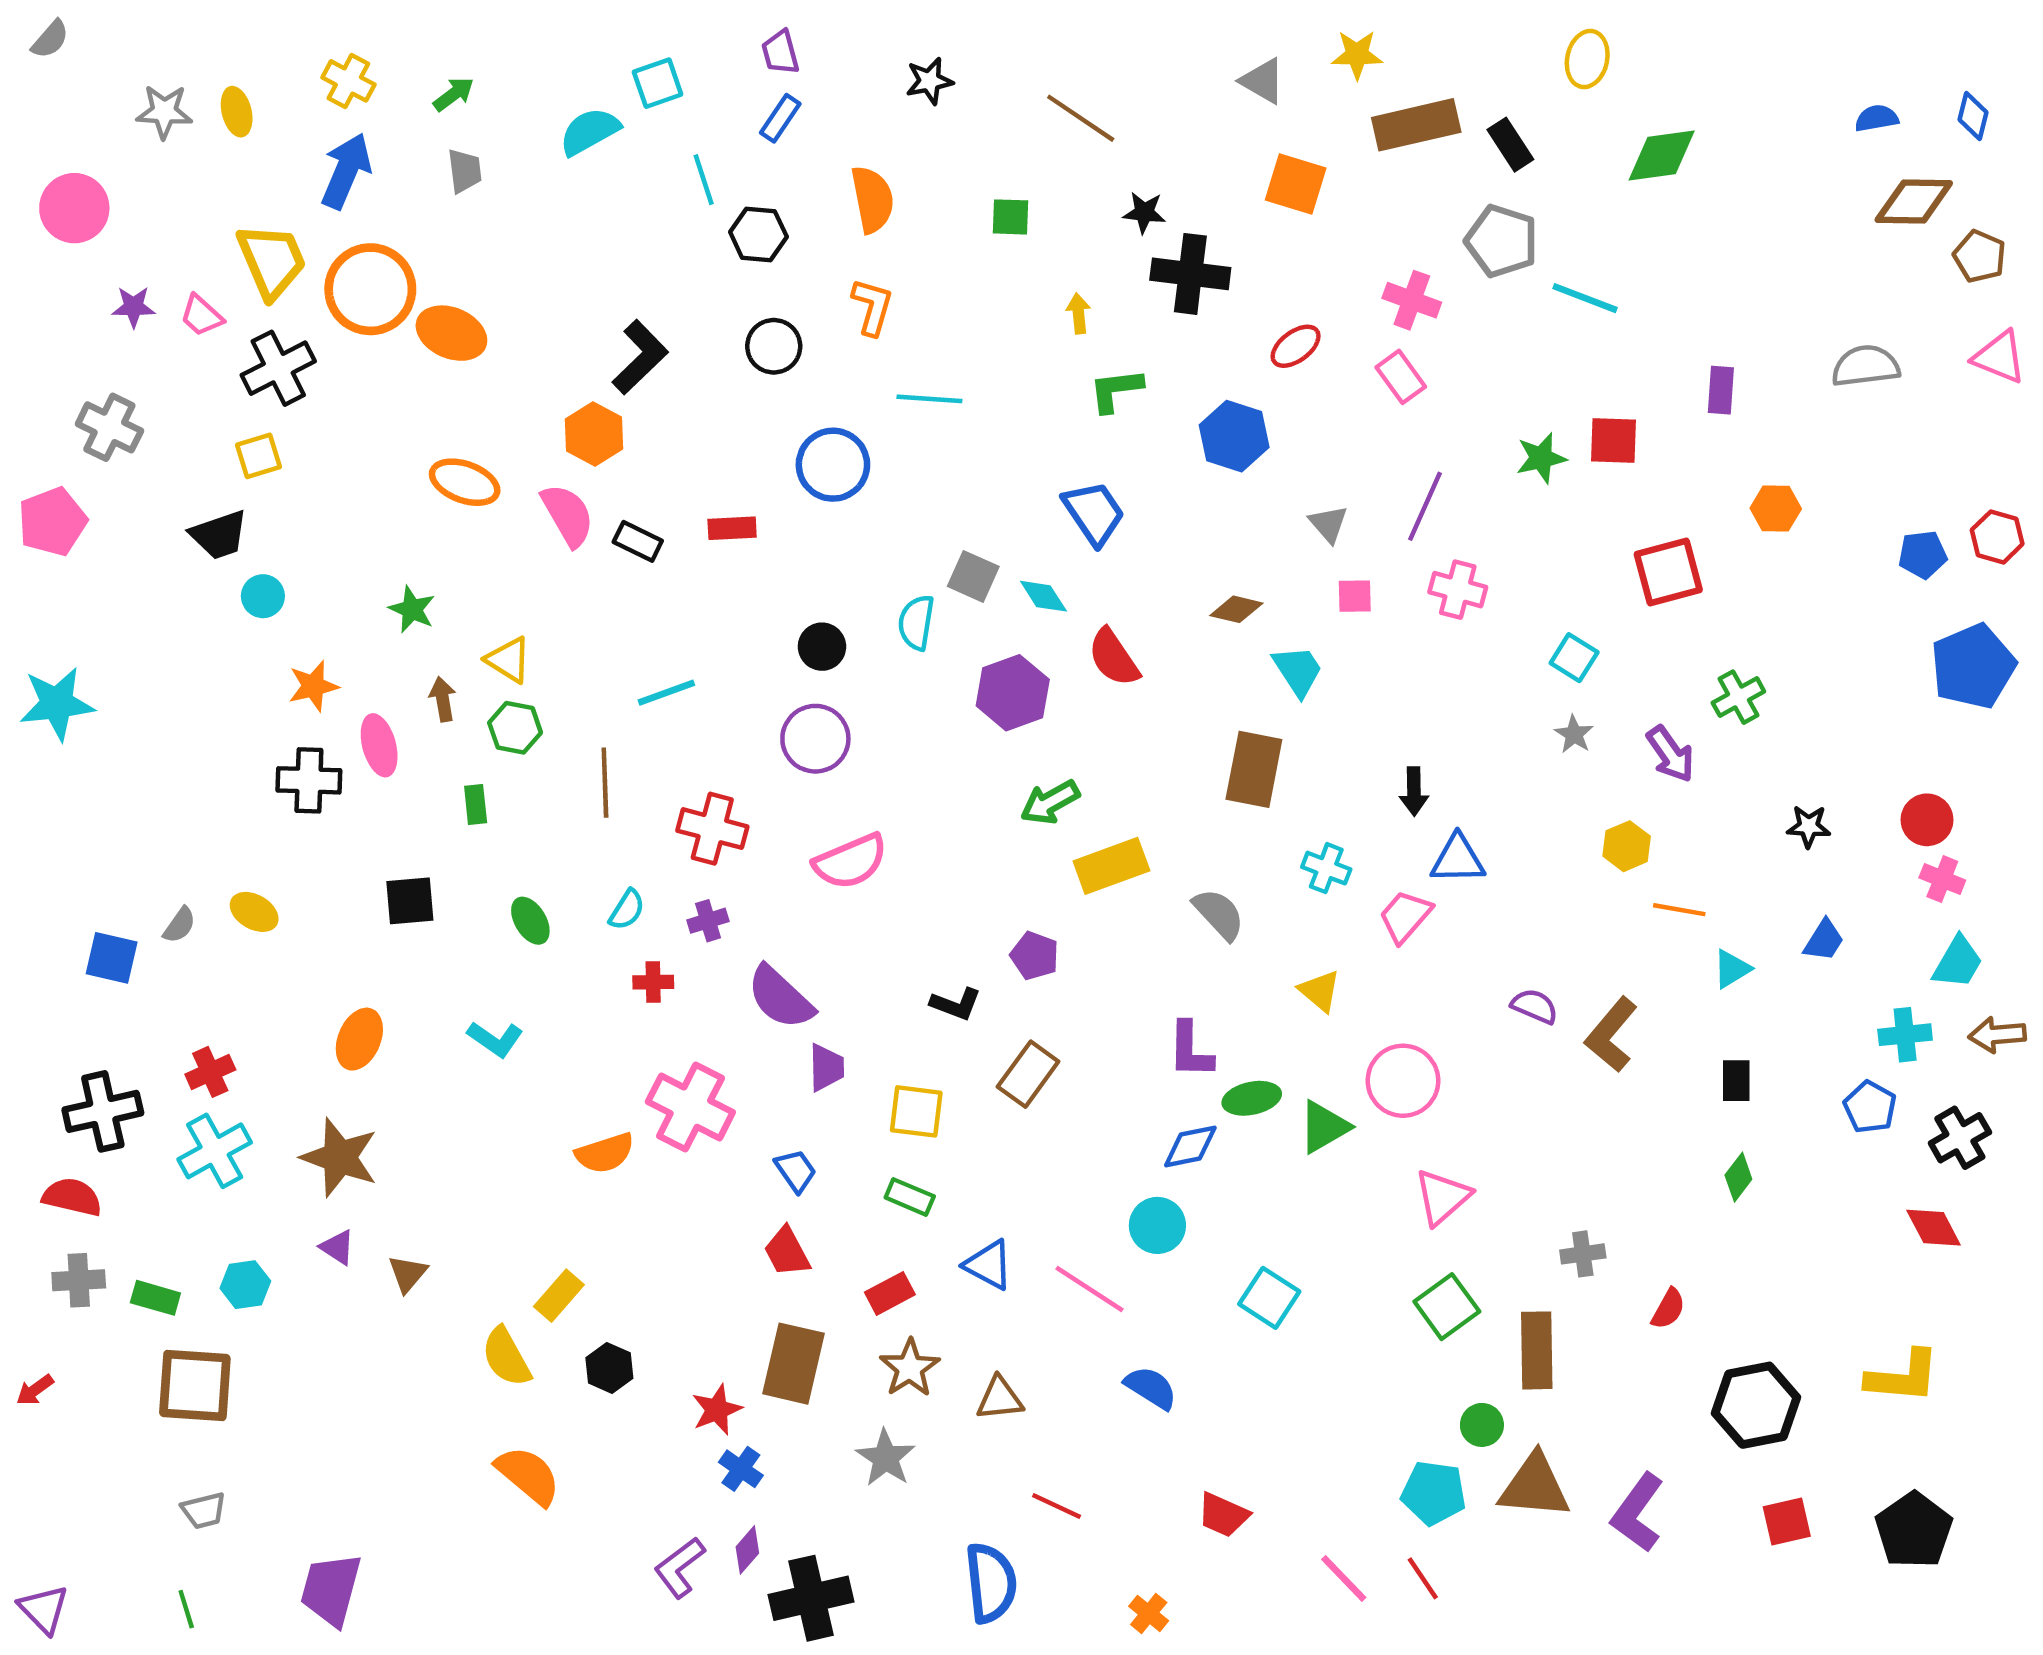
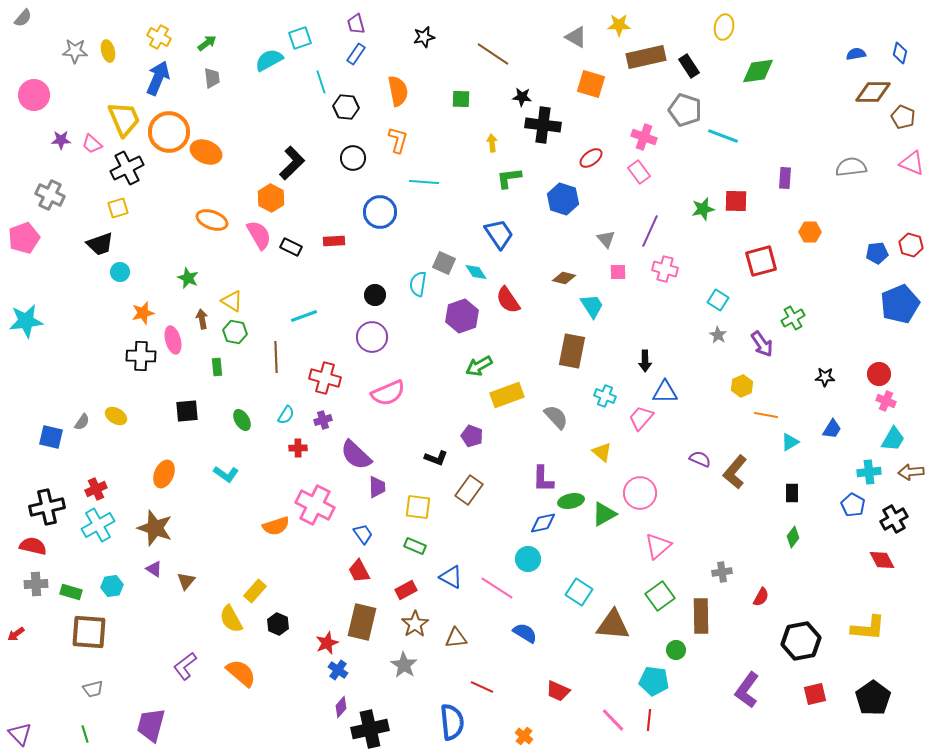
brown triangle: (1535, 1486) -> (613, 625), moved
purple L-shape: (679, 1567) -> (185, 666), moved
red line: (1423, 1578) -> (649, 720), turned 40

